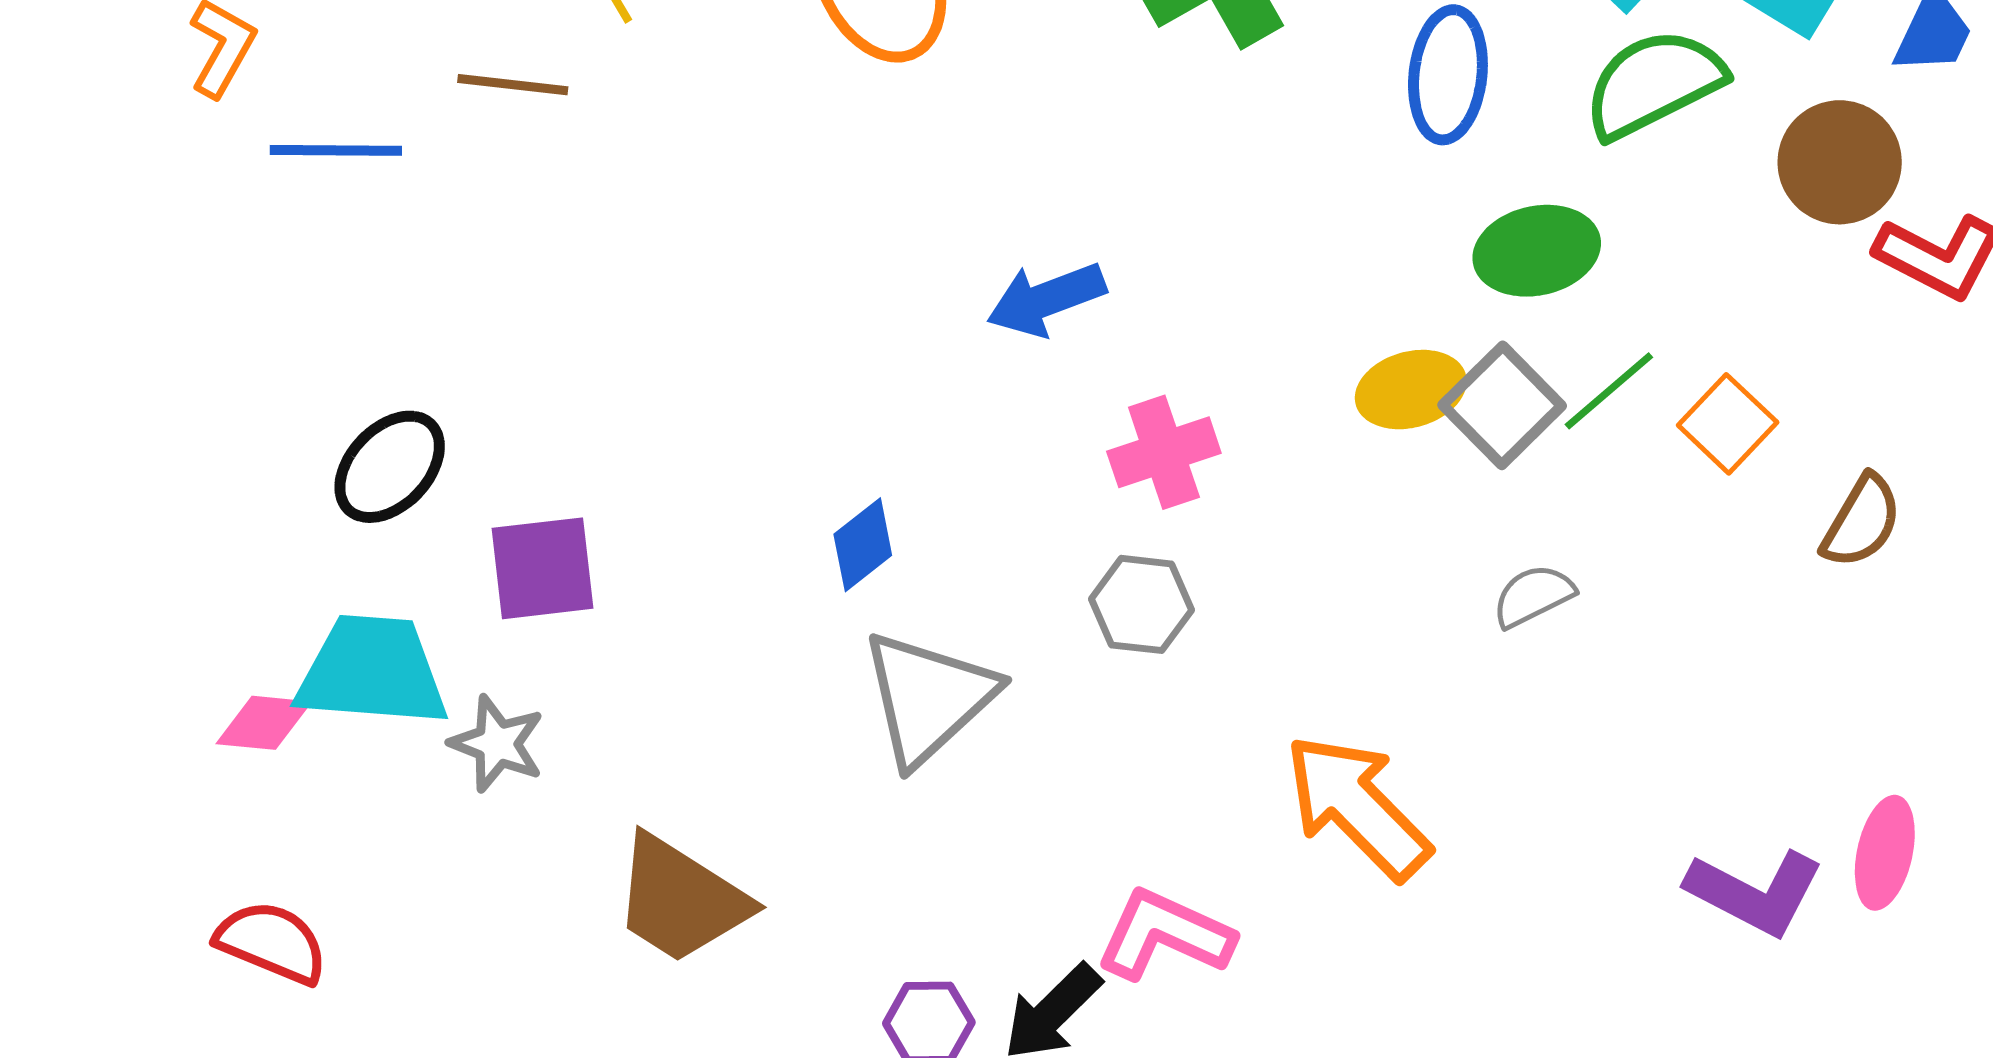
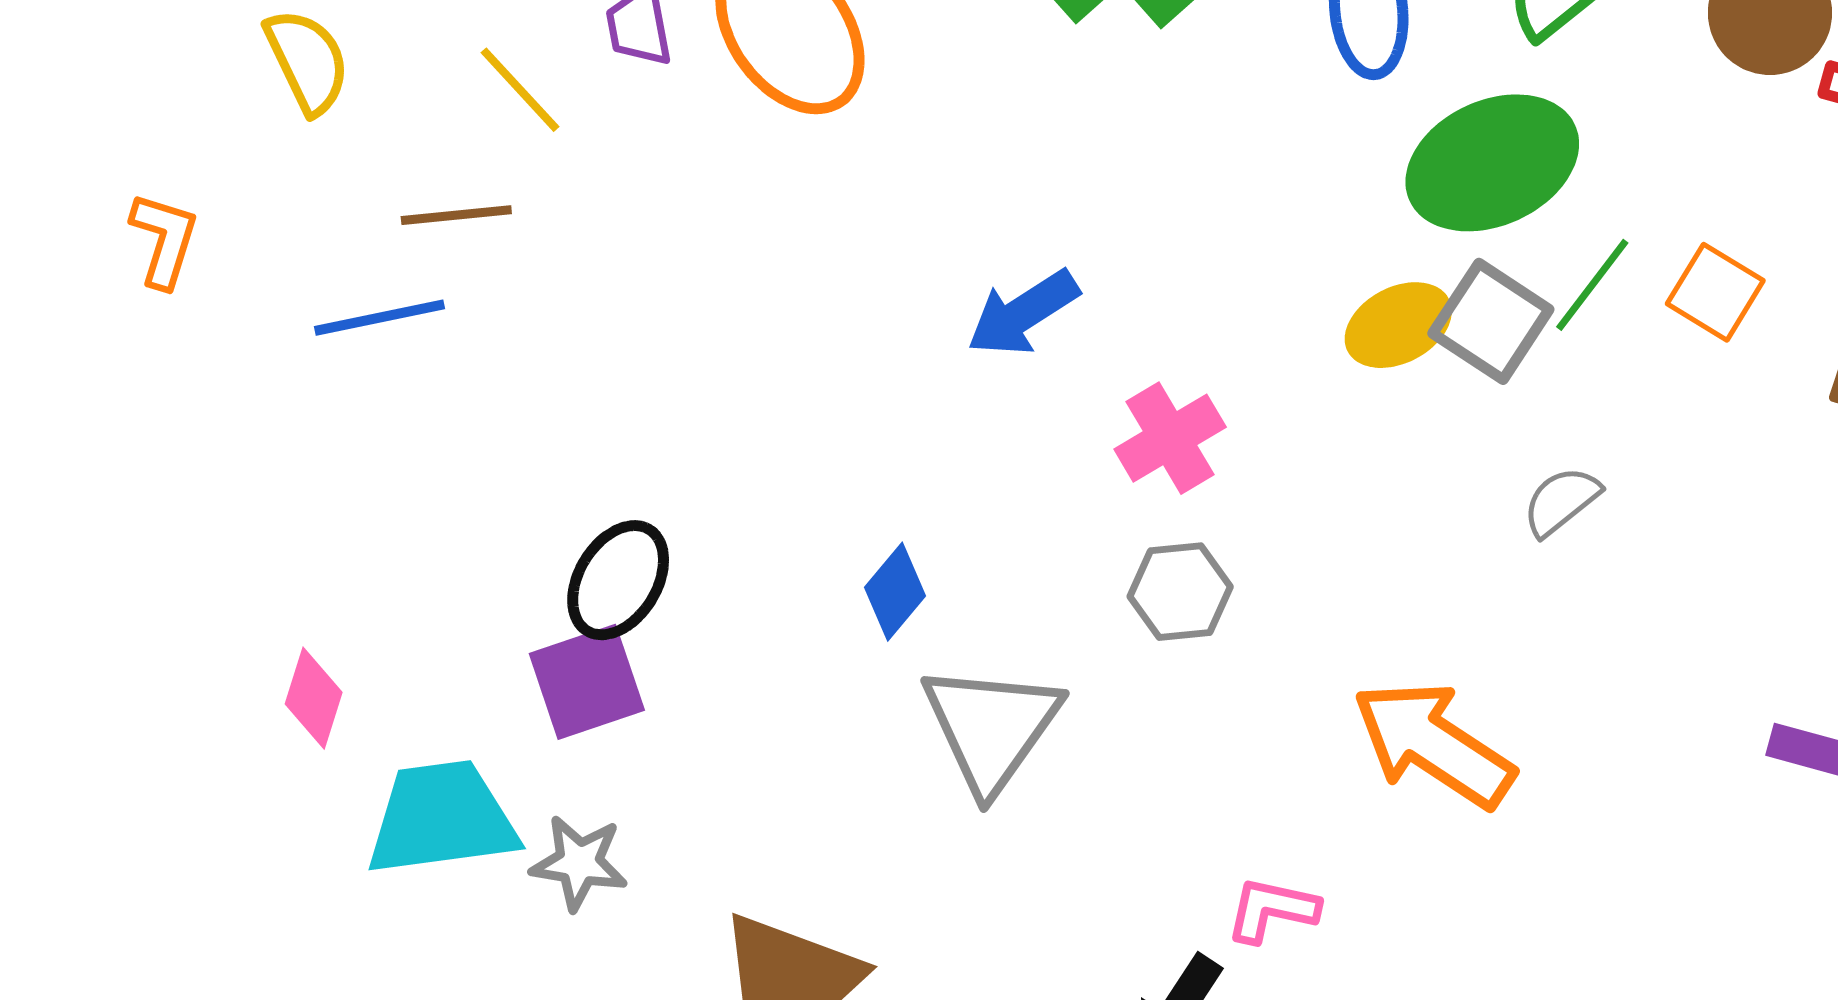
blue line: (336, 150) -> (379, 318), moved
green ellipse: (1537, 251) -> (1492, 163), size x1.4
black ellipse: (390, 467) -> (618, 580), moved
pink diamond: (264, 723) -> (314, 698), moved, turned -66
pink L-shape: (1165, 935) -> (1272, 910), size x0.7

